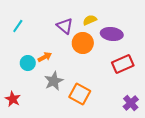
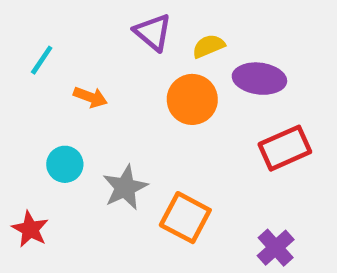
purple triangle: (65, 26) -> (153, 32), moved
orange arrow: (45, 57) -> (90, 97), moved, turned 48
cyan circle: (28, 63) -> (65, 164), moved
purple cross: (131, 103) -> (276, 248), moved

